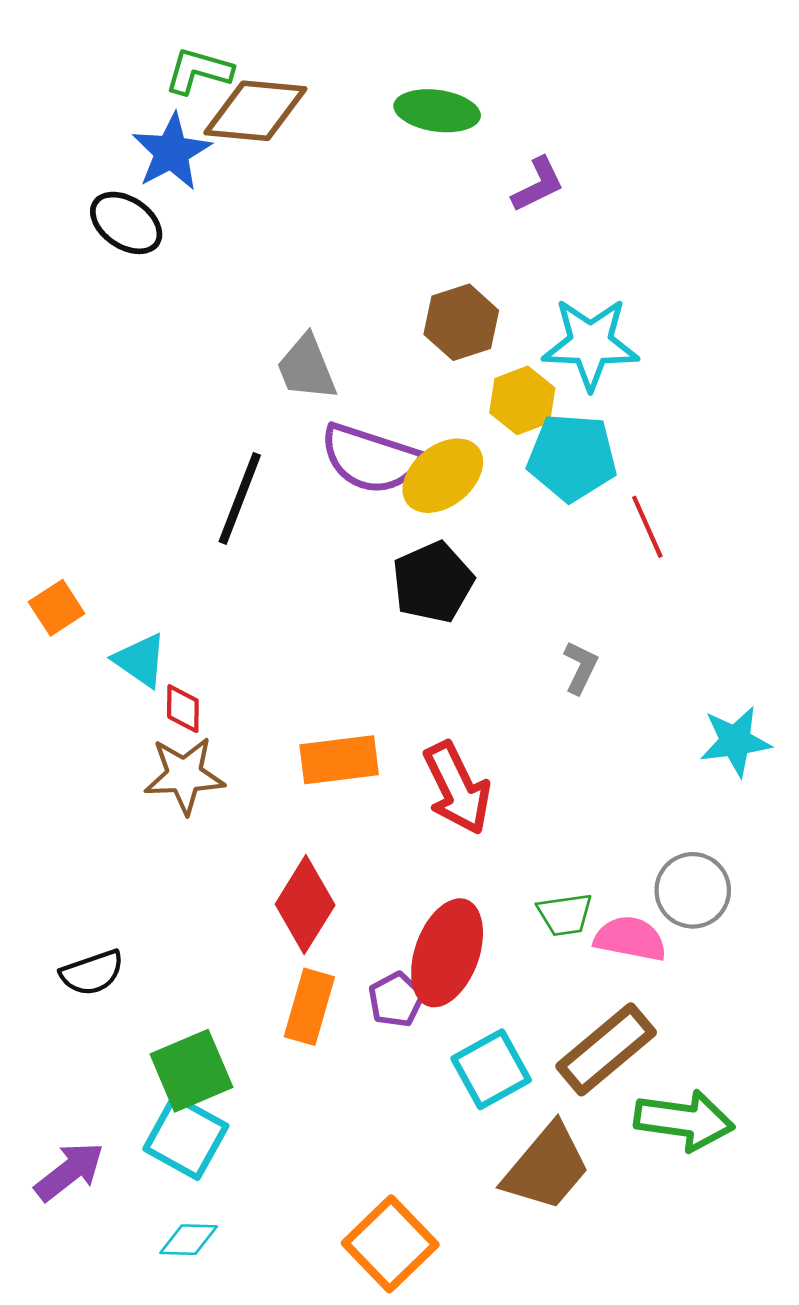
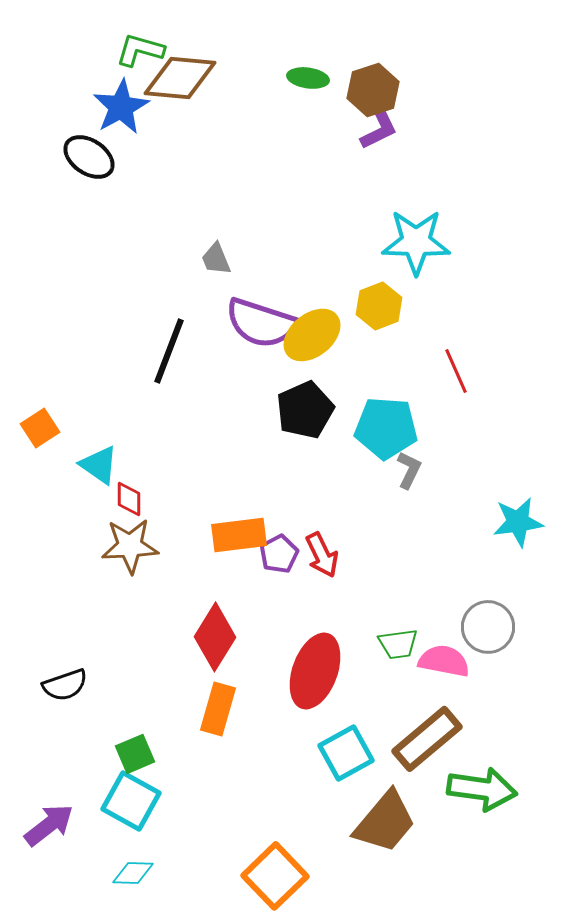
green ellipse: (437, 111) -> (308, 78), size x0.7
brown hexagon: (461, 322) -> (373, 90), moved
gray trapezoid: (306, 368) -> (216, 259), size x0.7
yellow hexagon: (522, 400) -> (379, 306), moved
cyan pentagon: (572, 457) -> (386, 428), moved
red arrow: (457, 788) -> (322, 555), size x0.7
purple pentagon: (396, 1000) -> (279, 554), moved
green square: (191, 1071) -> (135, 754), size x0.7

